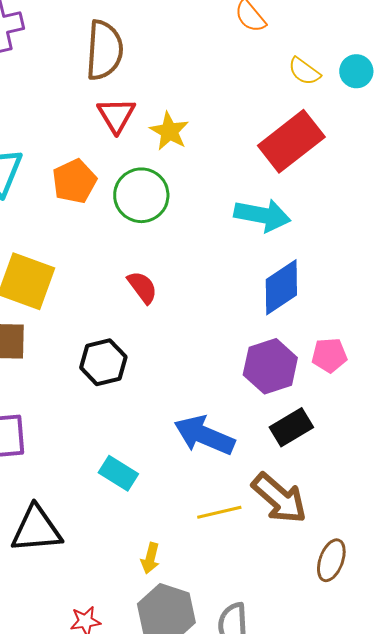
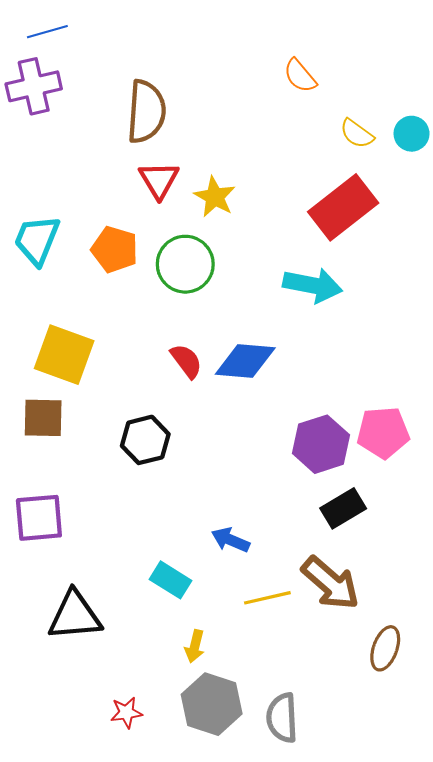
orange pentagon: (74, 181) -> (115, 249), turned -30
blue diamond: (281, 287) -> (245, 361), moved, turned 38
pink pentagon: (329, 355) -> (383, 433), size x1.4
blue arrow: (204, 435) -> (230, 540), moved, size x0.6
cyan rectangle: (118, 473) -> (171, 580), moved

